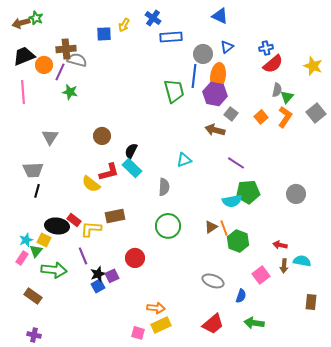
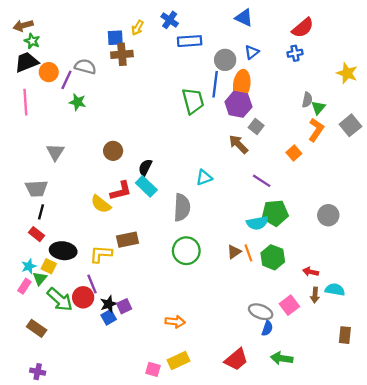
green star: (36, 18) -> (32, 41), moved
brown cross: (66, 49) -> (122, 54), moved
red semicircle: (273, 64) -> (303, 28), moved
orange square: (261, 117) -> (294, 153), moved
brown arrow: (215, 130) -> (238, 144), turned 30
gray semicircle: (164, 187) -> (182, 207), size x1.4
red rectangle: (74, 220) -> (37, 234), moved
green hexagon: (238, 241) -> (273, 257), moved
red circle: (135, 258) -> (83, 297), moved
green arrow: (54, 270) -> (60, 300), turned 35
gray ellipse: (213, 281) -> (261, 312), moved
orange arrow: (156, 308) -> (175, 322), moved

